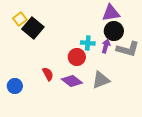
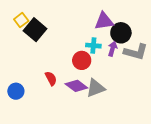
purple triangle: (111, 13) -> (104, 21), moved
gray triangle: (101, 80) -> (95, 88), moved

